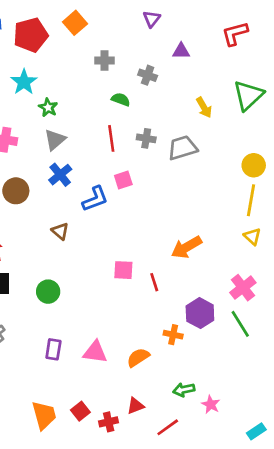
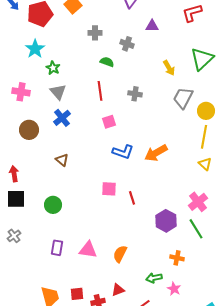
gray cross: (146, 138) -> (135, 94), moved
gray triangle: (55, 140) -> (58, 92), turned -30
gray trapezoid: (182, 148) -> (183, 98), moved, turned -45
blue L-shape: (95, 199) -> (123, 152), moved, turned 40
orange arrow: (187, 247) -> (156, 153), moved
orange cross: (173, 335) -> (177, 258), moved
orange semicircle: (138, 357) -> (120, 254), turned -30
red square: (80, 411) -> (77, 294), turned 32

